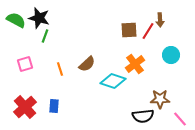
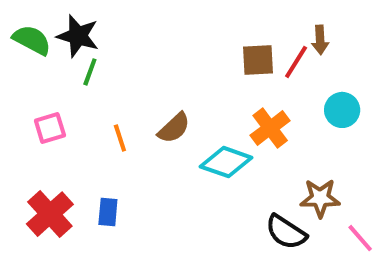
black semicircle: (143, 116) -> (286, 232), turned 40

